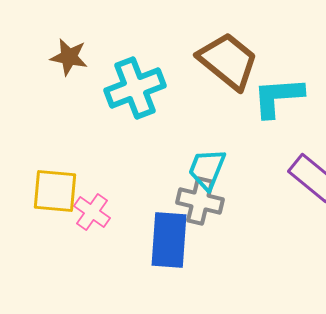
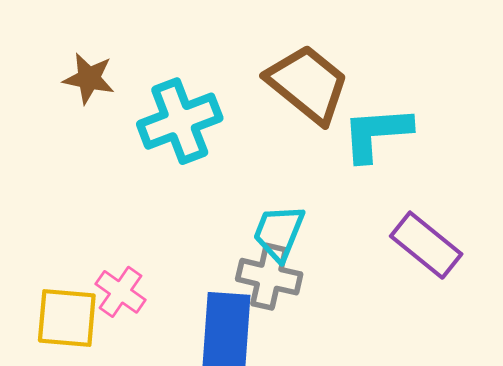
yellow square: (55, 191) -> (67, 318), moved

